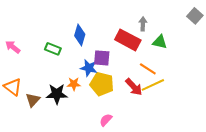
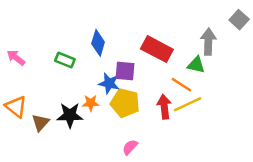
gray arrow: (143, 24) -> (208, 42), moved, size x1.5
green triangle: (160, 42) -> (196, 65), moved
red arrow: (134, 87) -> (164, 107), turned -144

